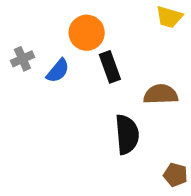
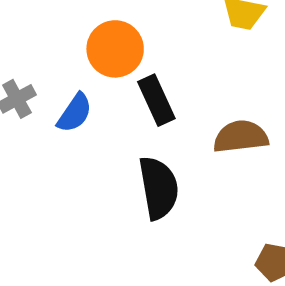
black semicircle: (127, 134) -> (159, 188), moved

